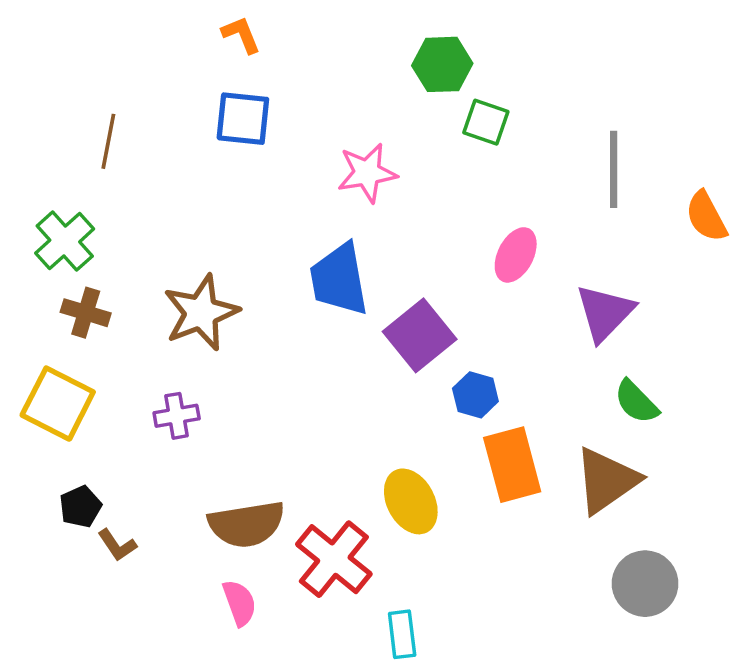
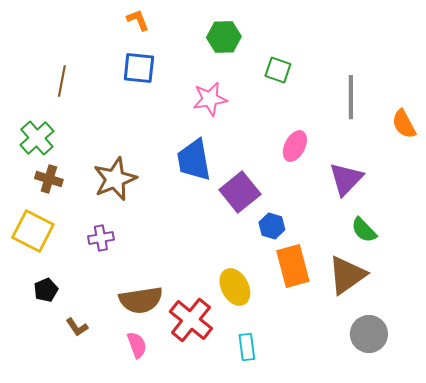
green hexagon: (442, 64) -> (224, 37), moved
brown L-shape: (117, 545) -> (77, 327), moved
cyan rectangle: (402, 634) -> (247, 347), moved

